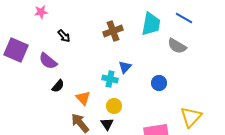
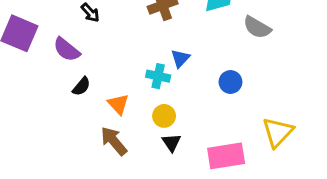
black triangle: (107, 124) -> (171, 143), moved

